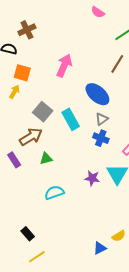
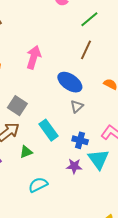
cyan rectangle: (71, 119) -> (49, 130), moved
blue cross: (101, 138) -> (80, 140), moved

